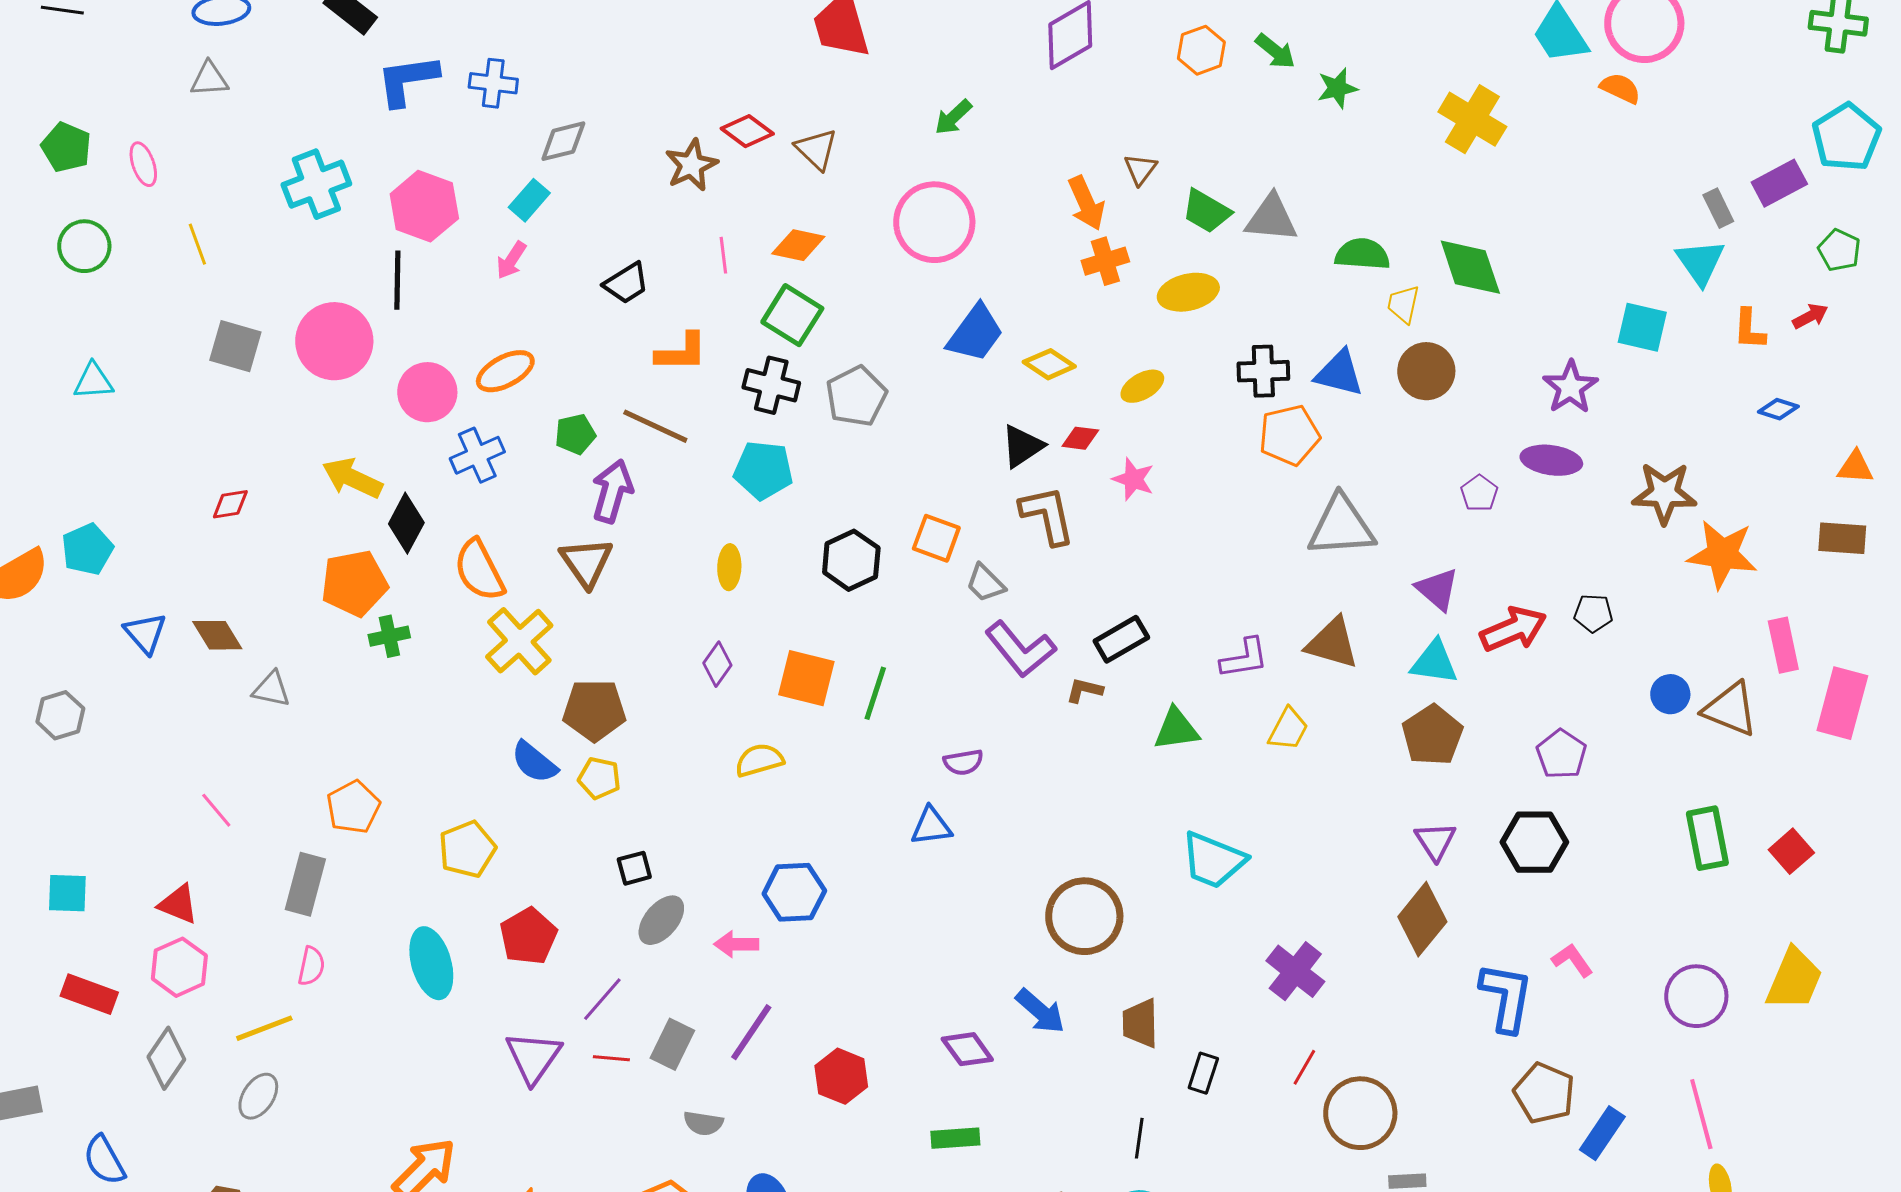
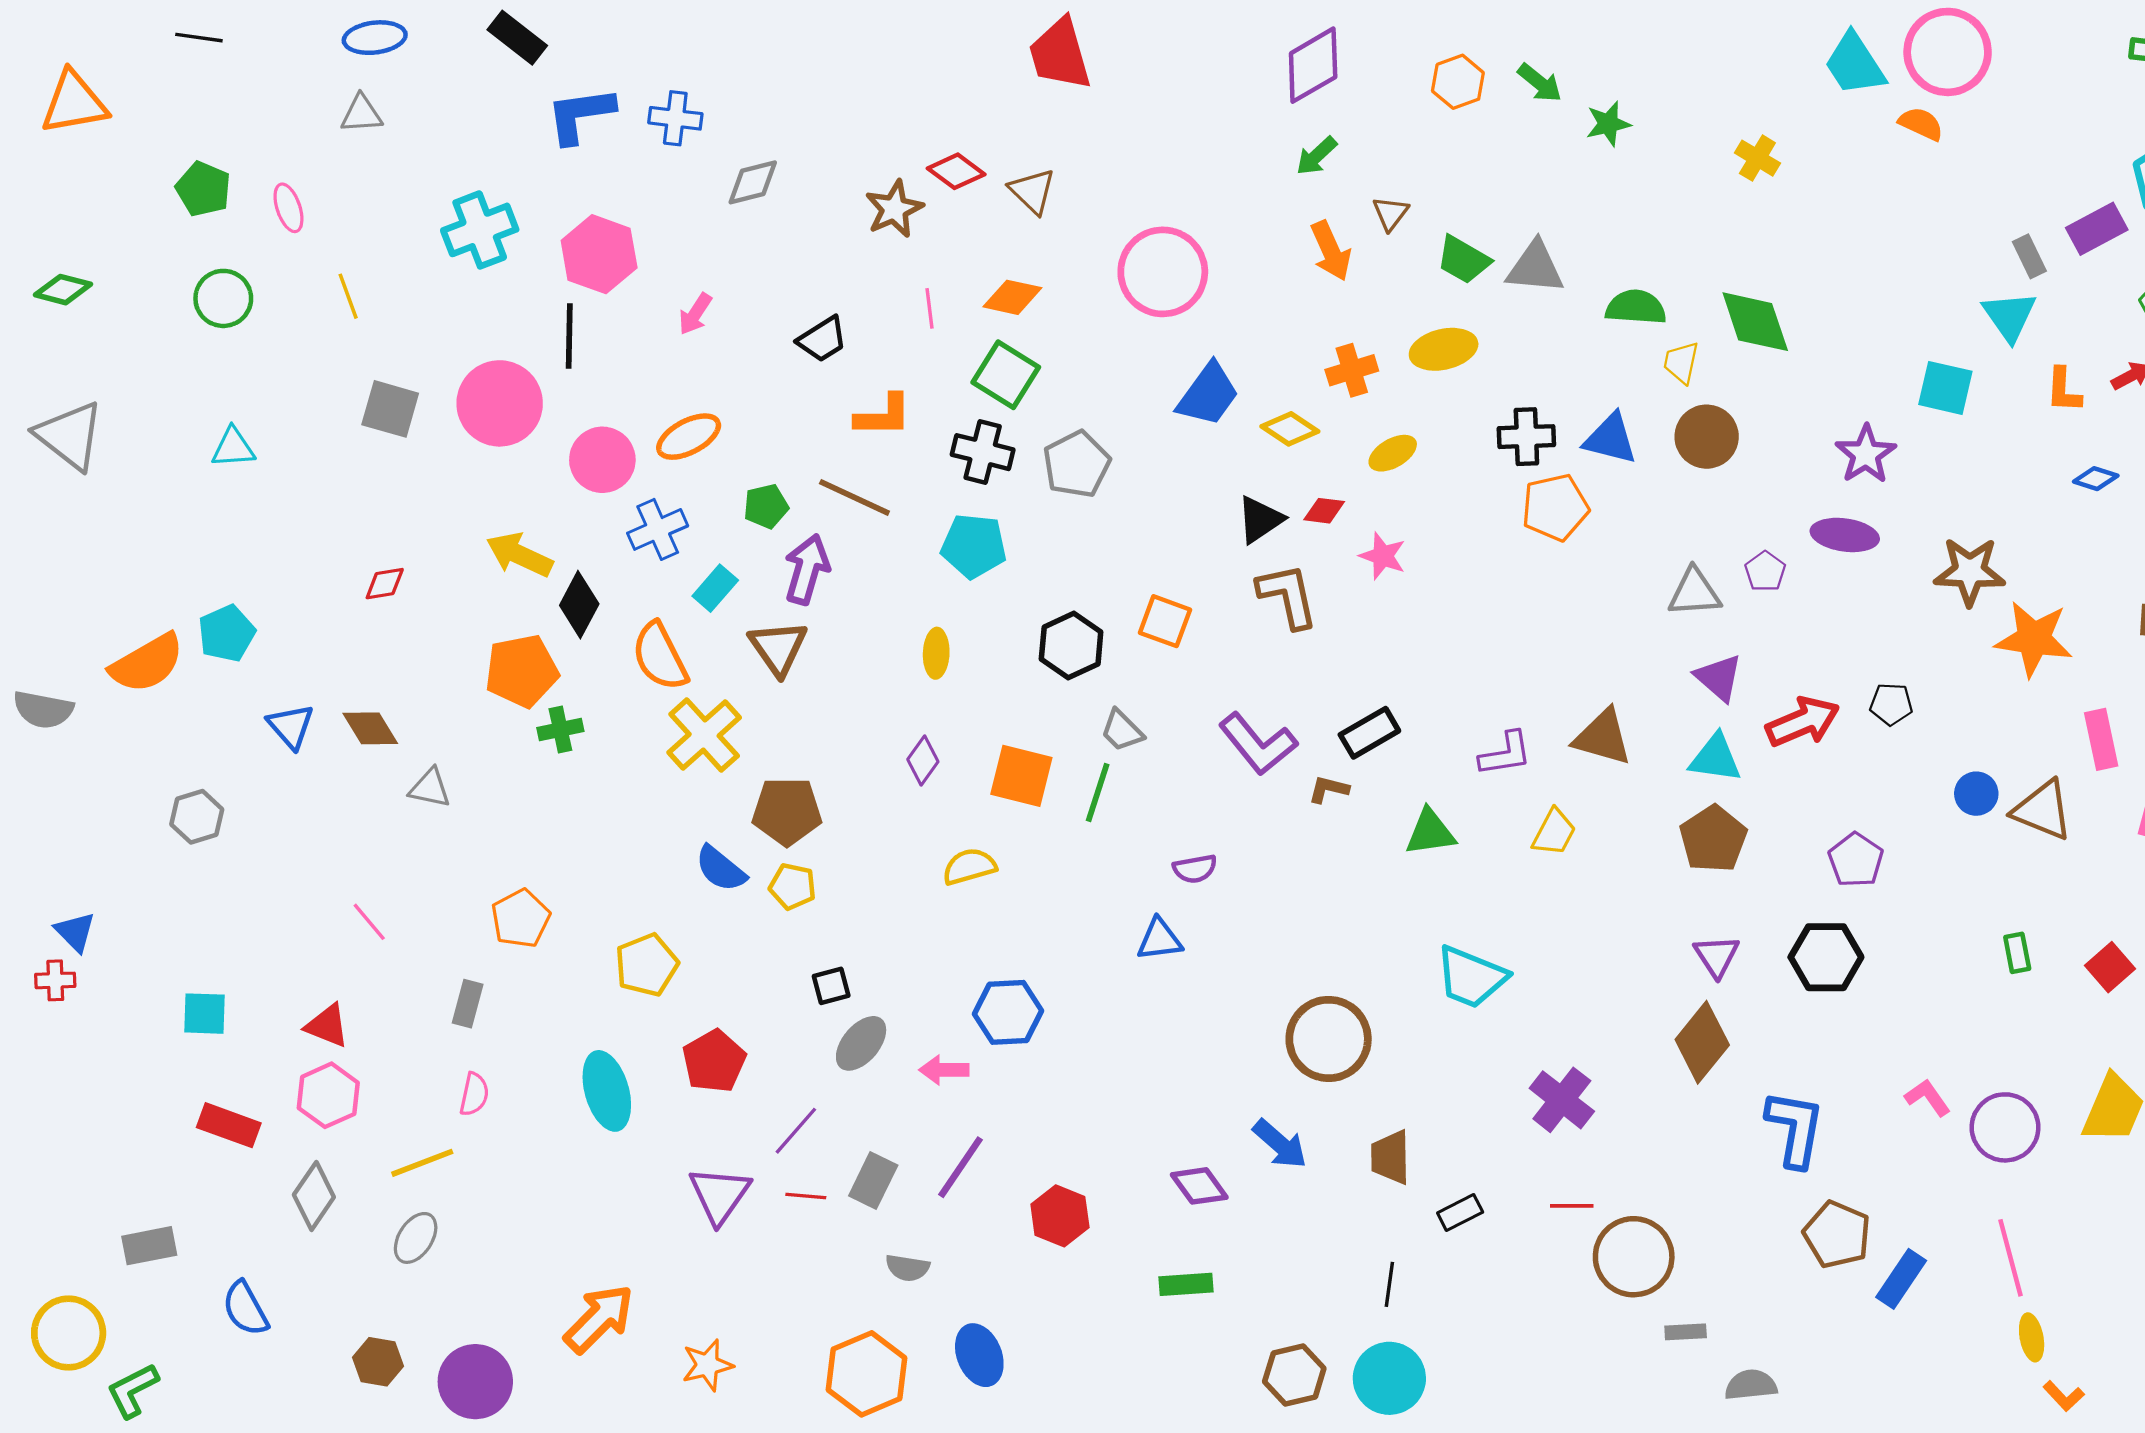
green arrow: (953, 117) -> (1316, 156), moved
yellow cross: (1472, 119) -> (1757, 158), size x0.6
cyan rectangle: (529, 200) -> (715, 588), moved
orange cross: (1105, 261) -> (1352, 370), moved
gray triangle: (1341, 526) -> (1694, 592), moved, size x0.7
gray trapezoid: (985, 583) -> (1122, 731), moved
green rectangle: (1707, 838) -> (2017, 953), size x0.6
gray rectangle: (305, 884) -> (468, 1004), size x0.7
pink L-shape: (1572, 960) -> (1928, 1098), moved
red line: (1304, 1067) -> (1572, 1206), turned 60
black rectangle: (1203, 1073) -> (1460, 1213), turned 45

